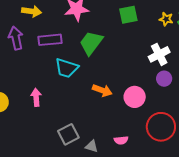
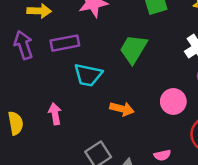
green trapezoid: (91, 43) -> (133, 49), moved
orange arrow: (102, 90) -> (122, 109), moved

